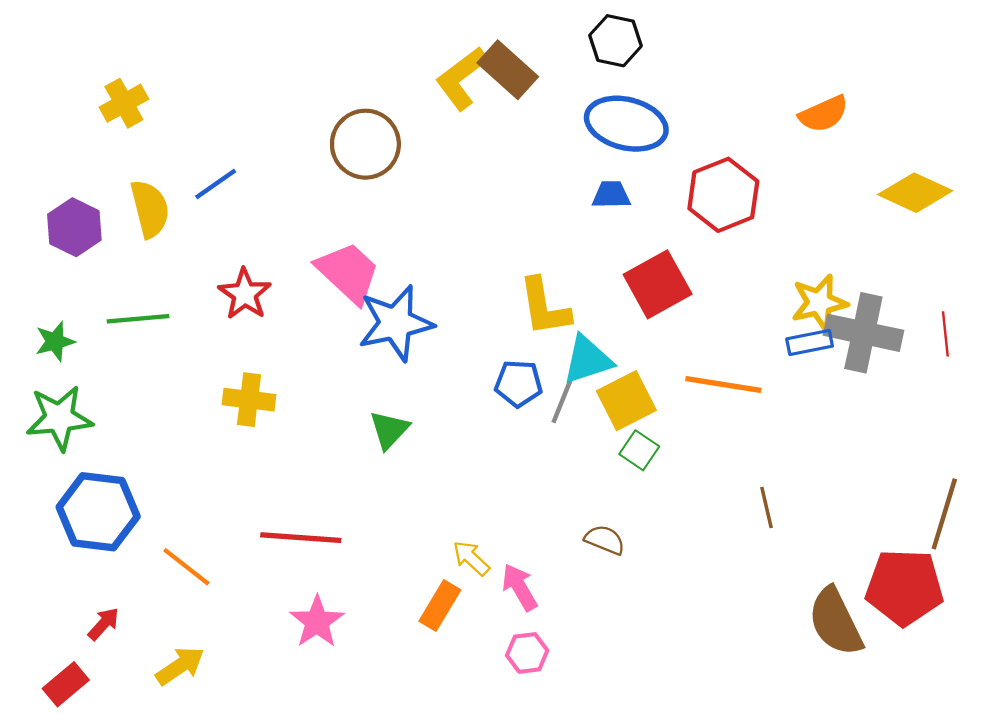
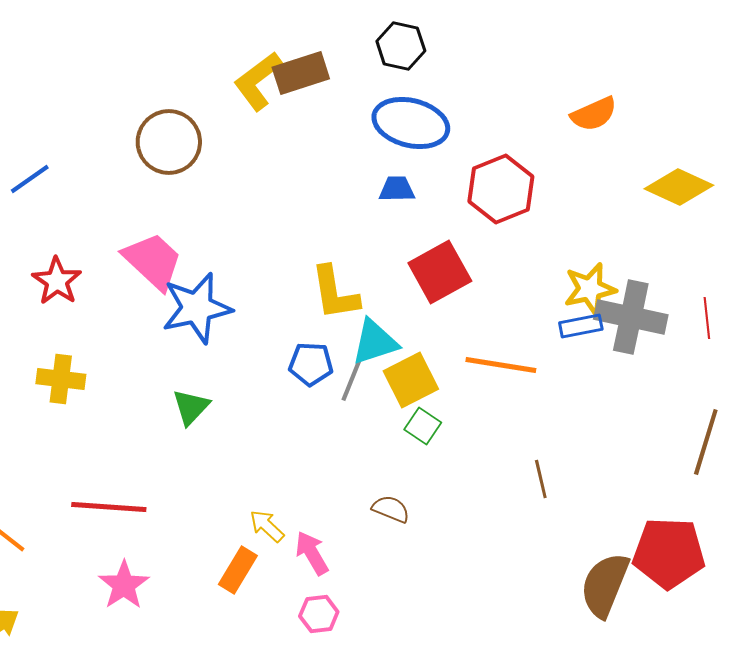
brown rectangle: (508, 70) -> (301, 73), turned -60
brown line: (944, 514) -> (706, 442), moved
brown semicircle: (835, 622) -> (605, 585), turned 48

